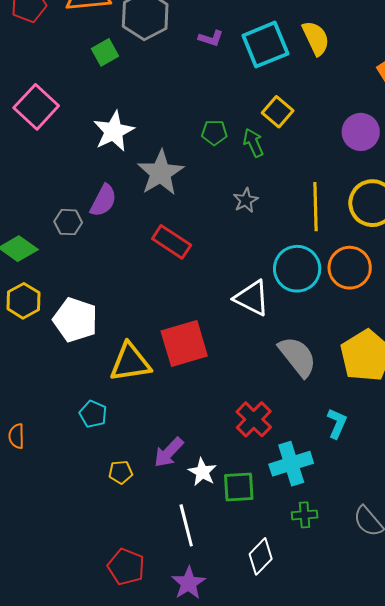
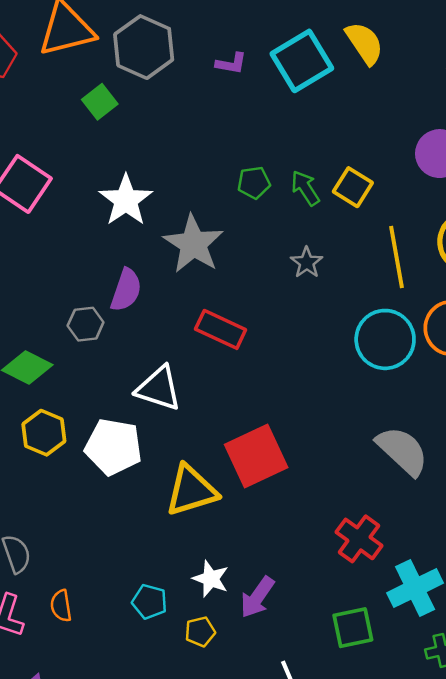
yellow square: (278, 112) -> (353, 187), moved
white triangle: (252, 298) -> (159, 388), moved
cyan pentagon: (93, 414) -> (150, 602), moved
white star: (202, 472) -> (211, 579), moved

